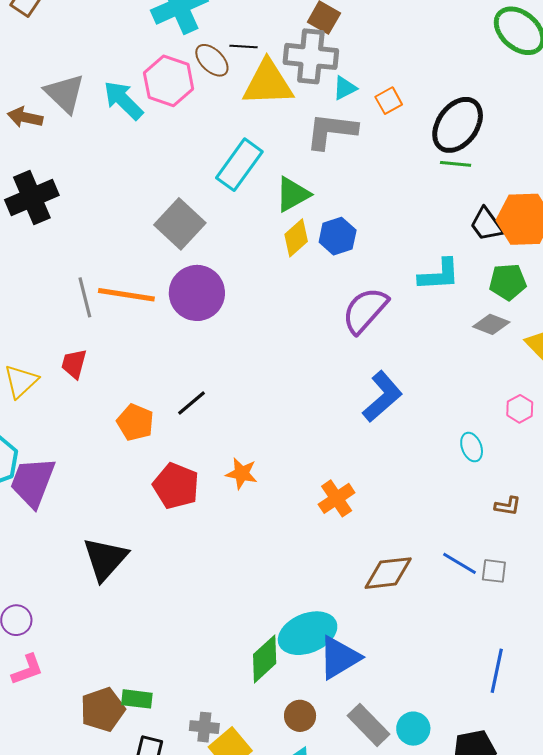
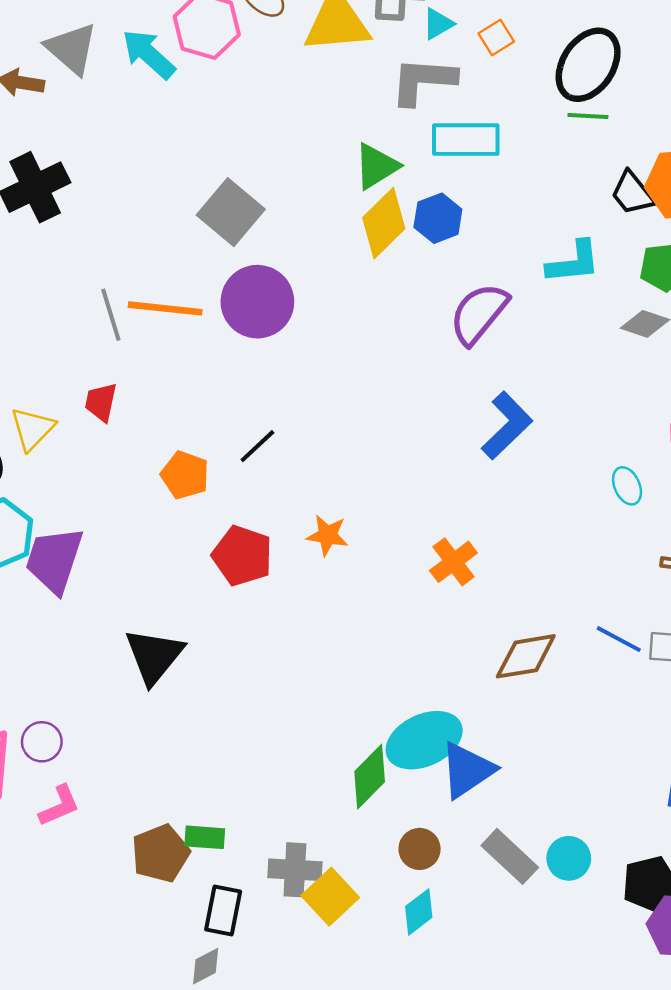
cyan rectangle: (239, 165) -> (466, 140), moved, turned 57
yellow diamond: (296, 238) -> (384, 223), size x1.4
gray cross: (204, 727) -> (295, 870), size x1.4

